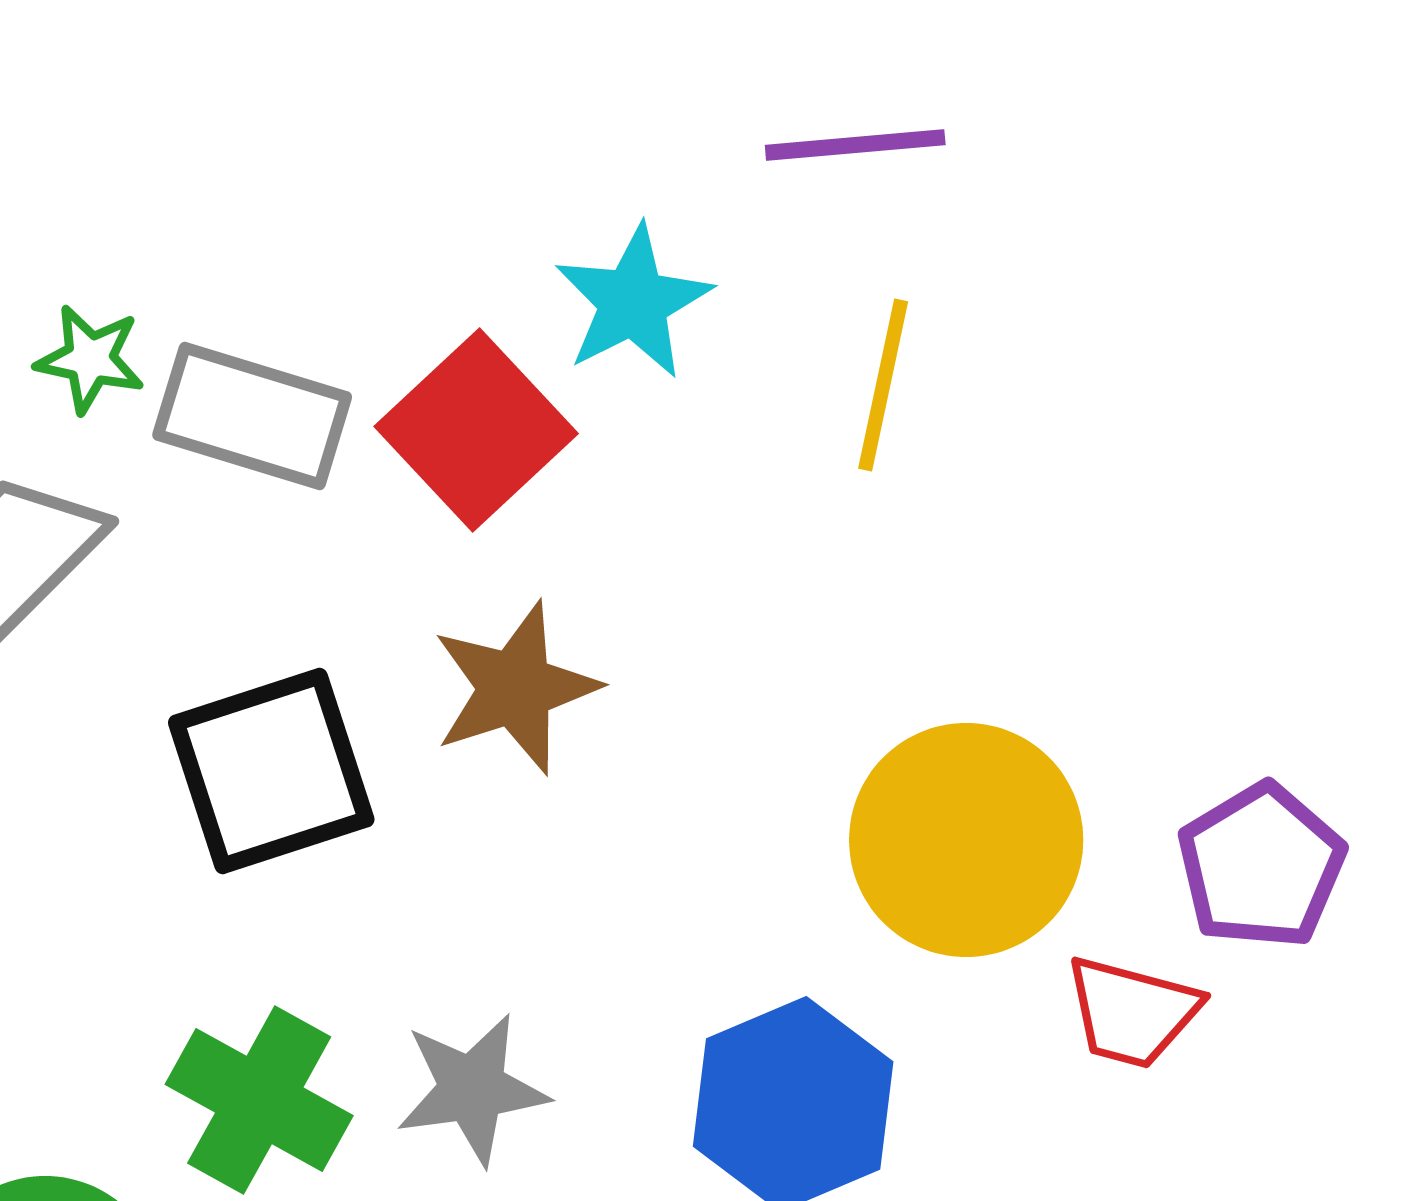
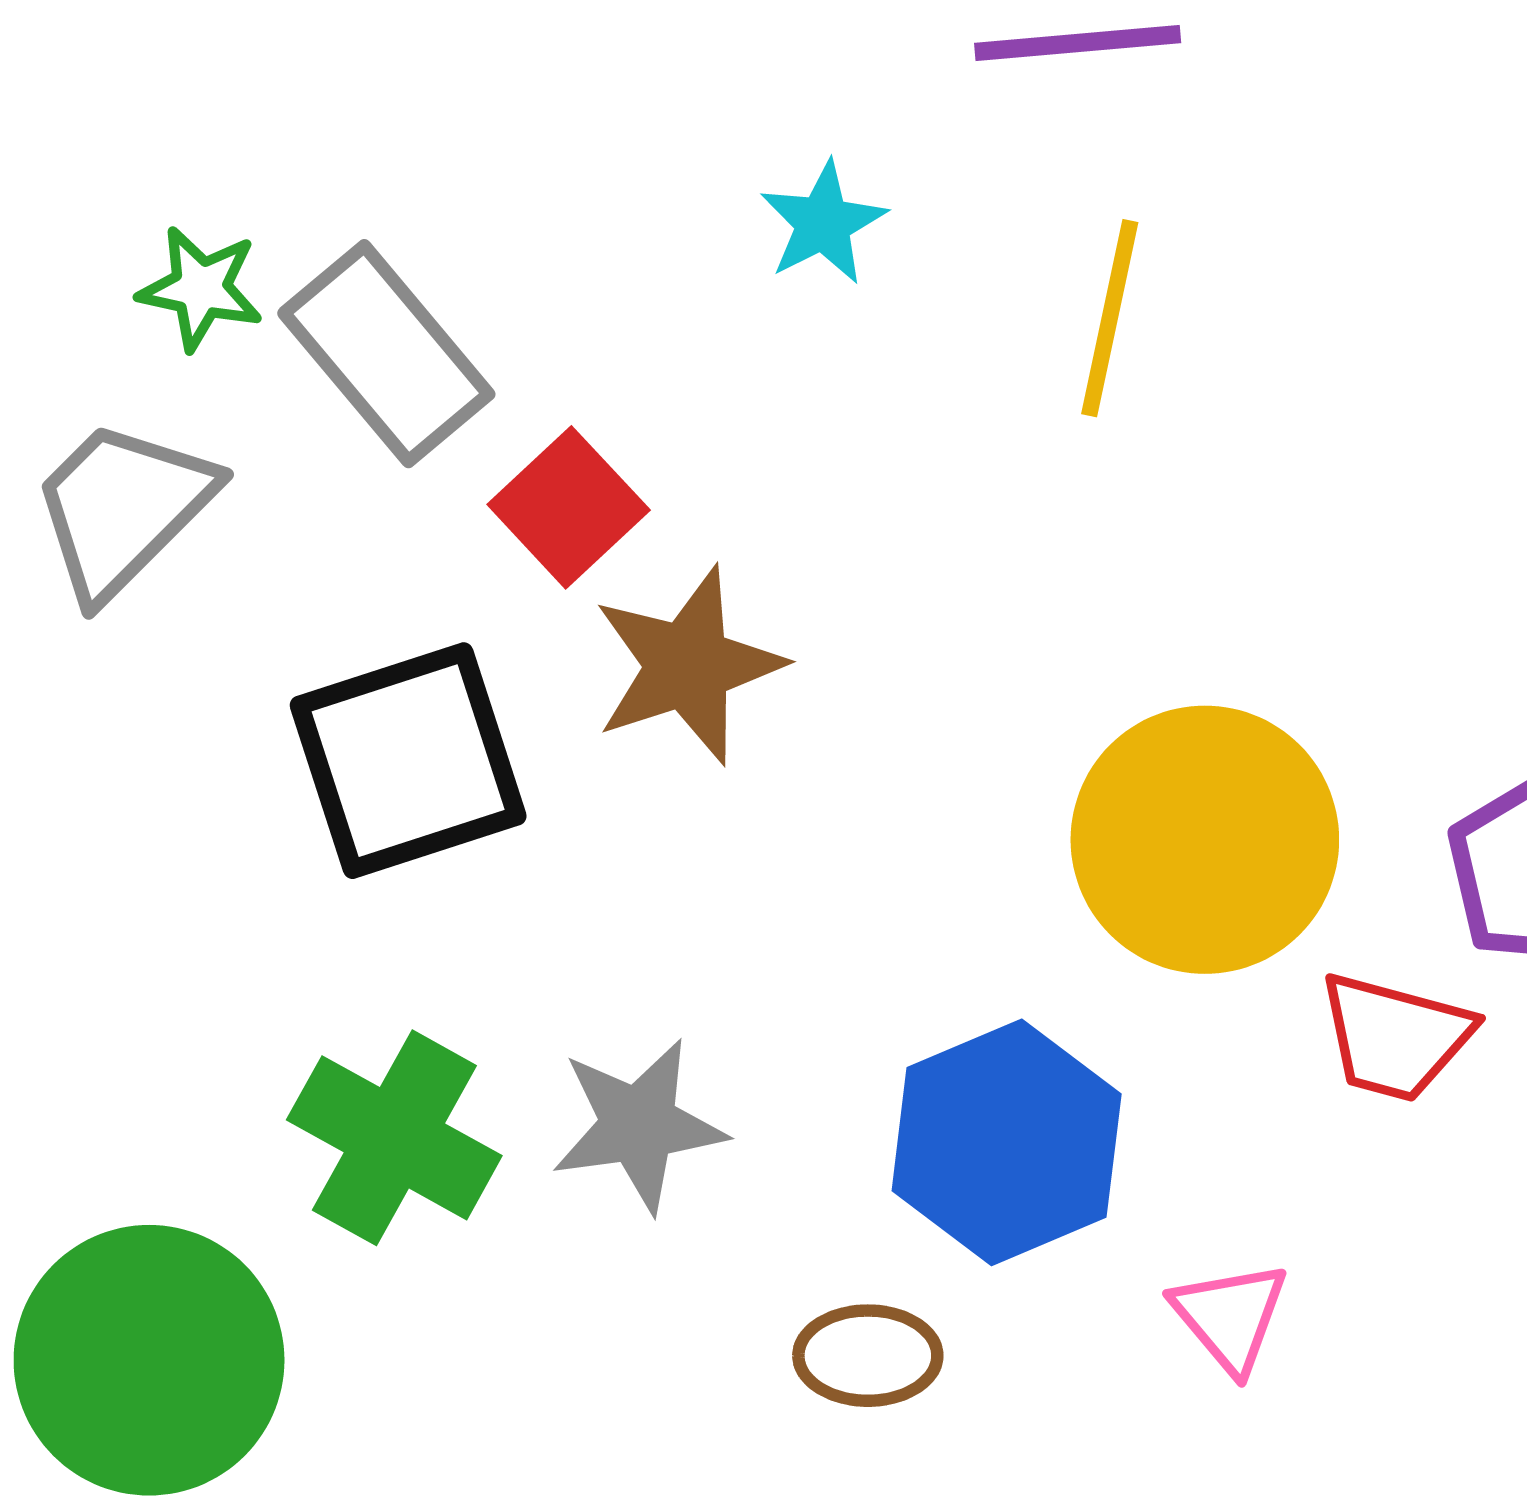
cyan star: (633, 302) -> (823, 223), size x0.7
gray rectangle: (252, 416) -> (386, 354), turned 33
red square: (476, 430) -> (569, 507), moved, size x0.7

